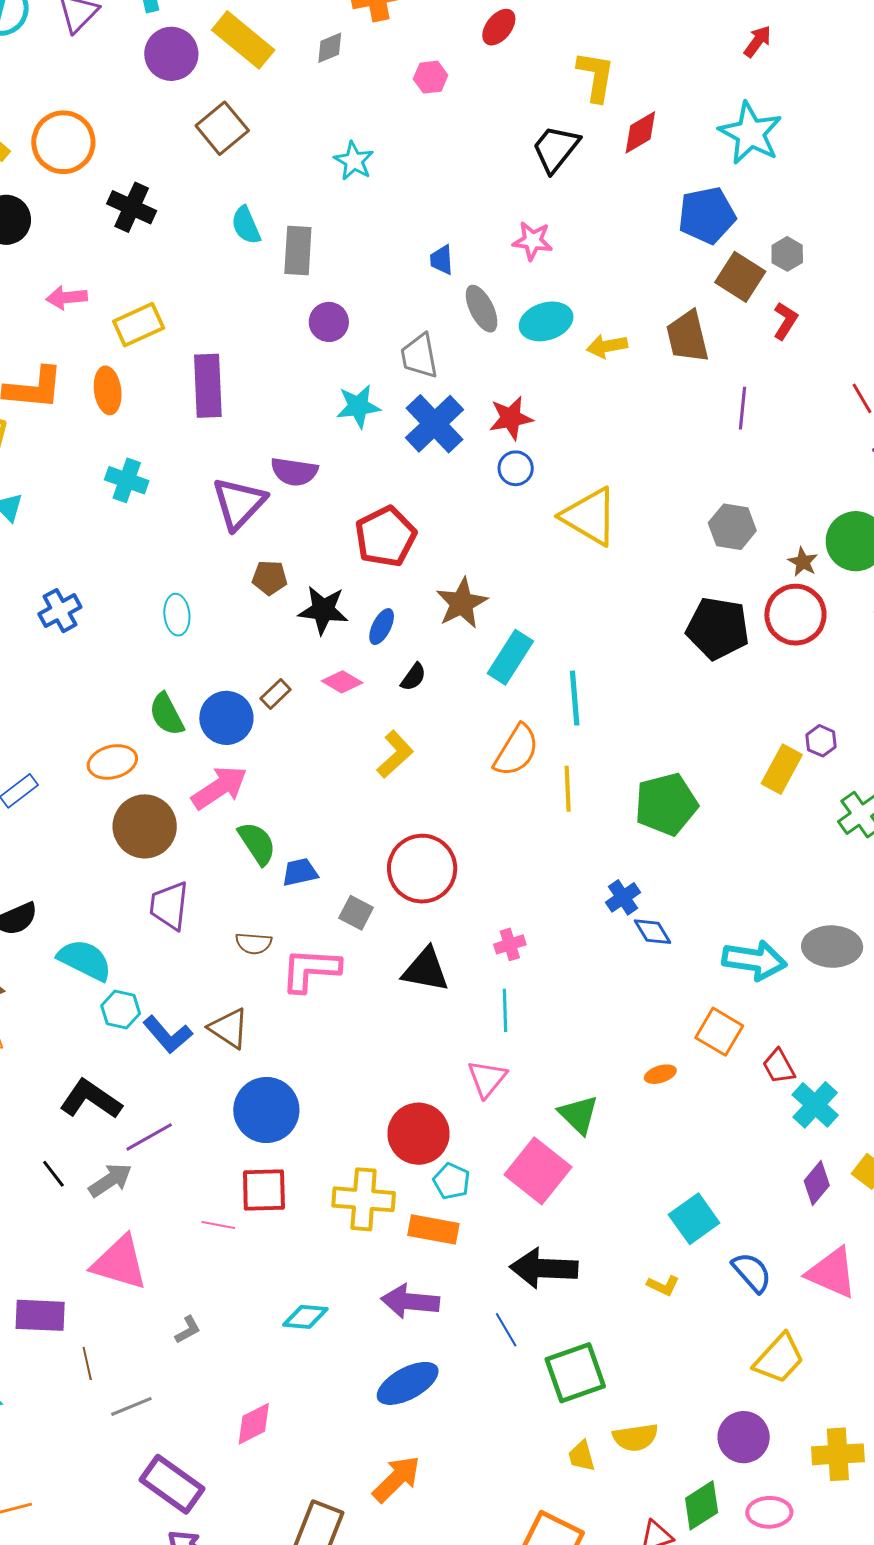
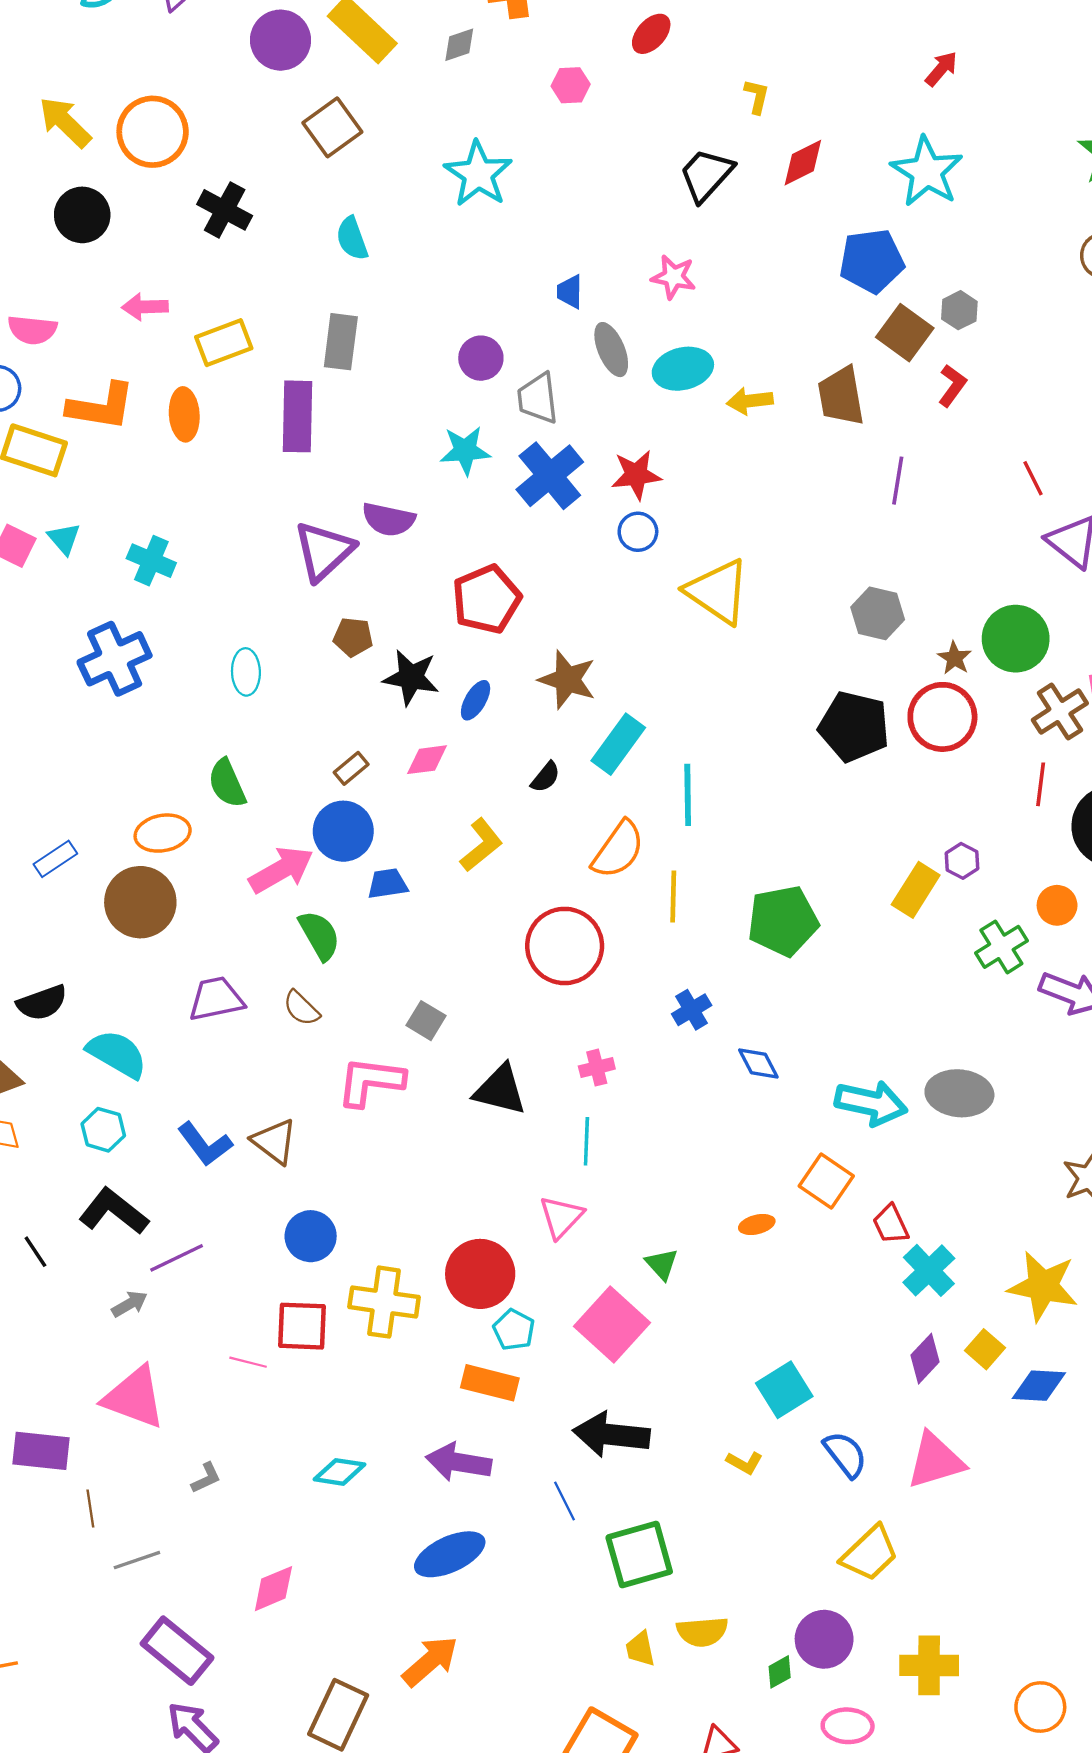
yellow L-shape: (596, 76) -> (757, 96), size x0.6
cyan star: (354, 161) -> (478, 174), size x1.5
gray rectangle: (298, 251) -> (341, 342), moved
purple circle: (329, 322) -> (481, 358), moved
cyan cross: (127, 480) -> (151, 561), moved
brown star: (462, 603) -> (567, 680), turned -30
blue cross: (60, 611) -> (115, 659), size x1.5
black semicircle: (413, 677) -> (545, 777), moved
pink diamond: (342, 682) -> (427, 760), turned -42
blue circle: (226, 718) -> (343, 831), moved
brown circle: (145, 826) -> (140, 902), moved
red circle: (422, 869) -> (565, 946), moved
blue trapezoid: (300, 872) -> (387, 884), moved
blue cross: (623, 897) -> (692, 1010), moved
purple trapezoid: (169, 906) -> (216, 999), turned 68
brown semicircle: (254, 943) -> (301, 1008), moved, turned 36
cyan hexagon: (121, 1010) -> (103, 1130), moved
blue circle: (266, 1110) -> (311, 1236), size x0.7
green triangle: (578, 1115) -> (662, 1264), size x0.7
black line: (53, 1174) -> (35, 1252), moved
gray arrow: (110, 1180) -> (130, 1304), size x0.7
yellow cross: (364, 1199) -> (384, 1302), moved
pink triangle: (832, 1273) -> (935, 1461), turned -44
green diamond: (702, 1505) -> (780, 1672), moved, size x0.6

